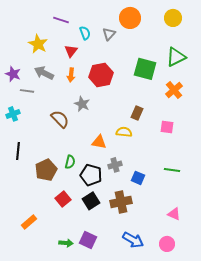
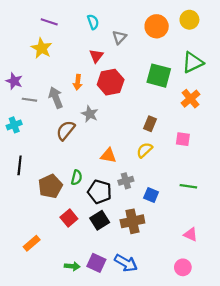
orange circle: (130, 18) -> (157, 26), moved
purple line: (61, 20) -> (49, 22), moved
cyan semicircle: (85, 33) -> (93, 22), moved
red triangle: (71, 51) -> (96, 56), moved
gray arrow: (44, 73) -> (56, 98), moved, turned 42
brown semicircle: (60, 119) -> (66, 130), turned -96
yellow semicircle: (124, 132) -> (145, 150), moved, turned -49
blue arrow: (133, 240) -> (126, 263), moved

